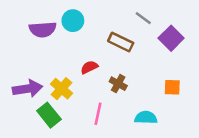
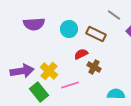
cyan circle: (73, 21) -> (69, 29), moved
red semicircle: (89, 67) -> (81, 54), moved
pink line: (98, 114) -> (70, 85), moved, turned 60

